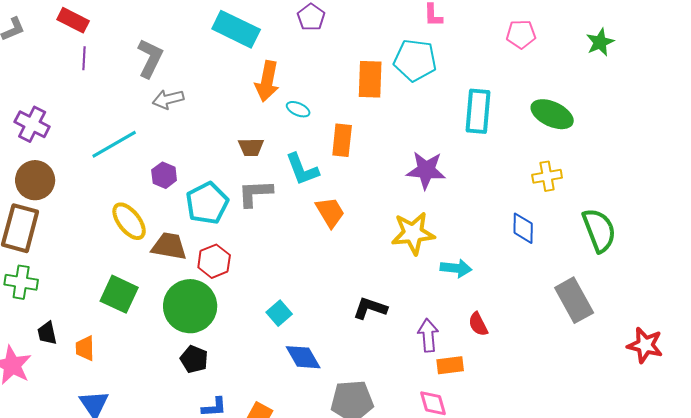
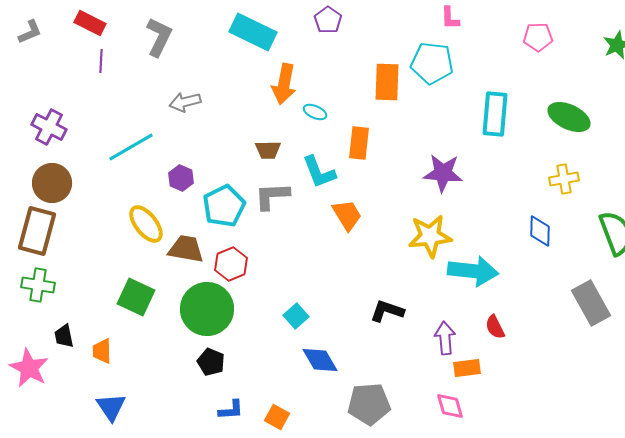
gray L-shape: (150, 58) -> (159, 37), moved
cyan arrow: (456, 268) -> (473, 271), size x1.6

